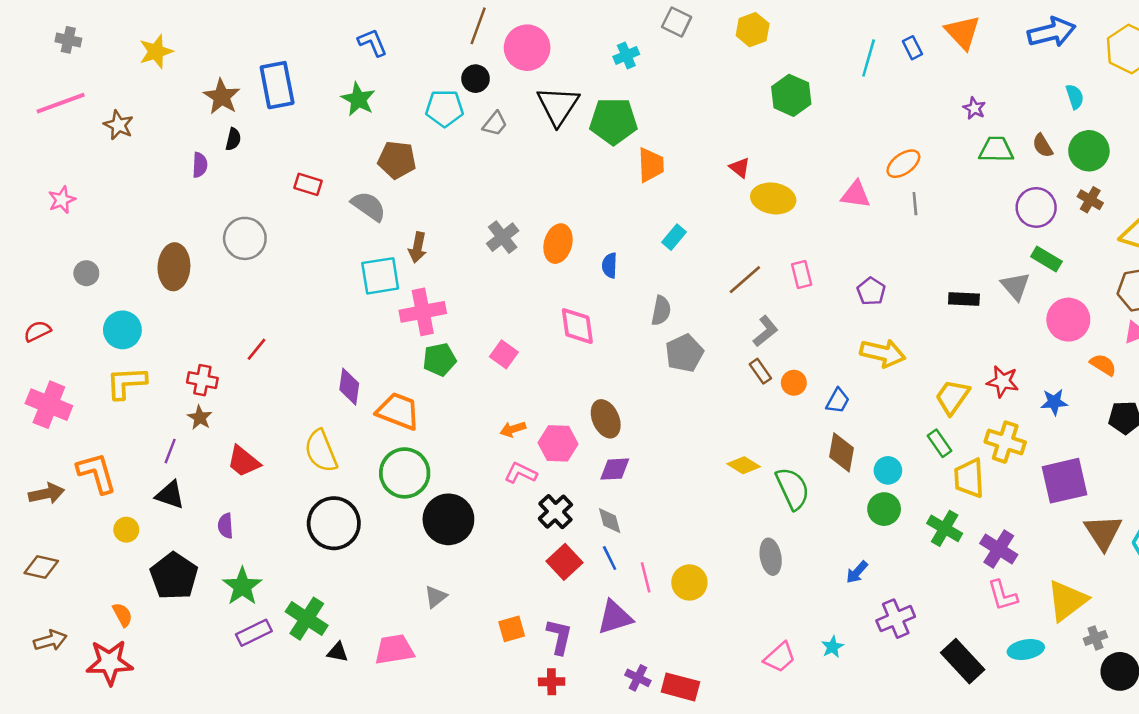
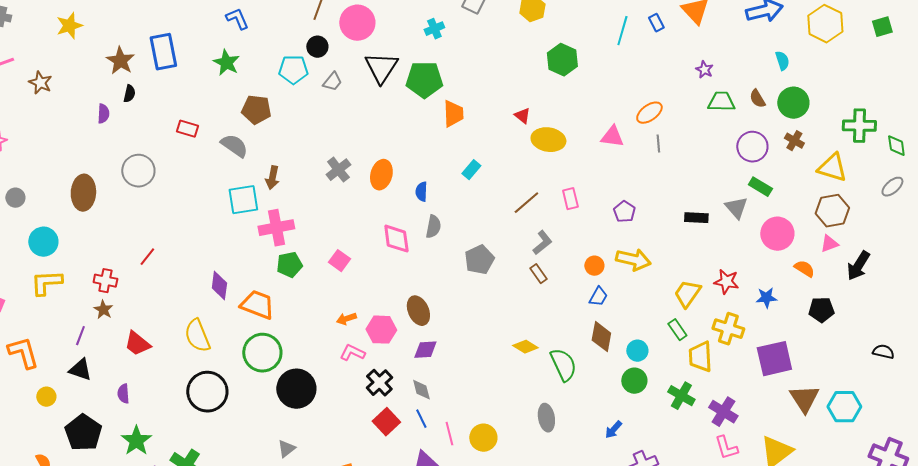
gray semicircle: (661, 311) -> (433, 227), moved
orange circle: (794, 383) -> (594, 266), moved

